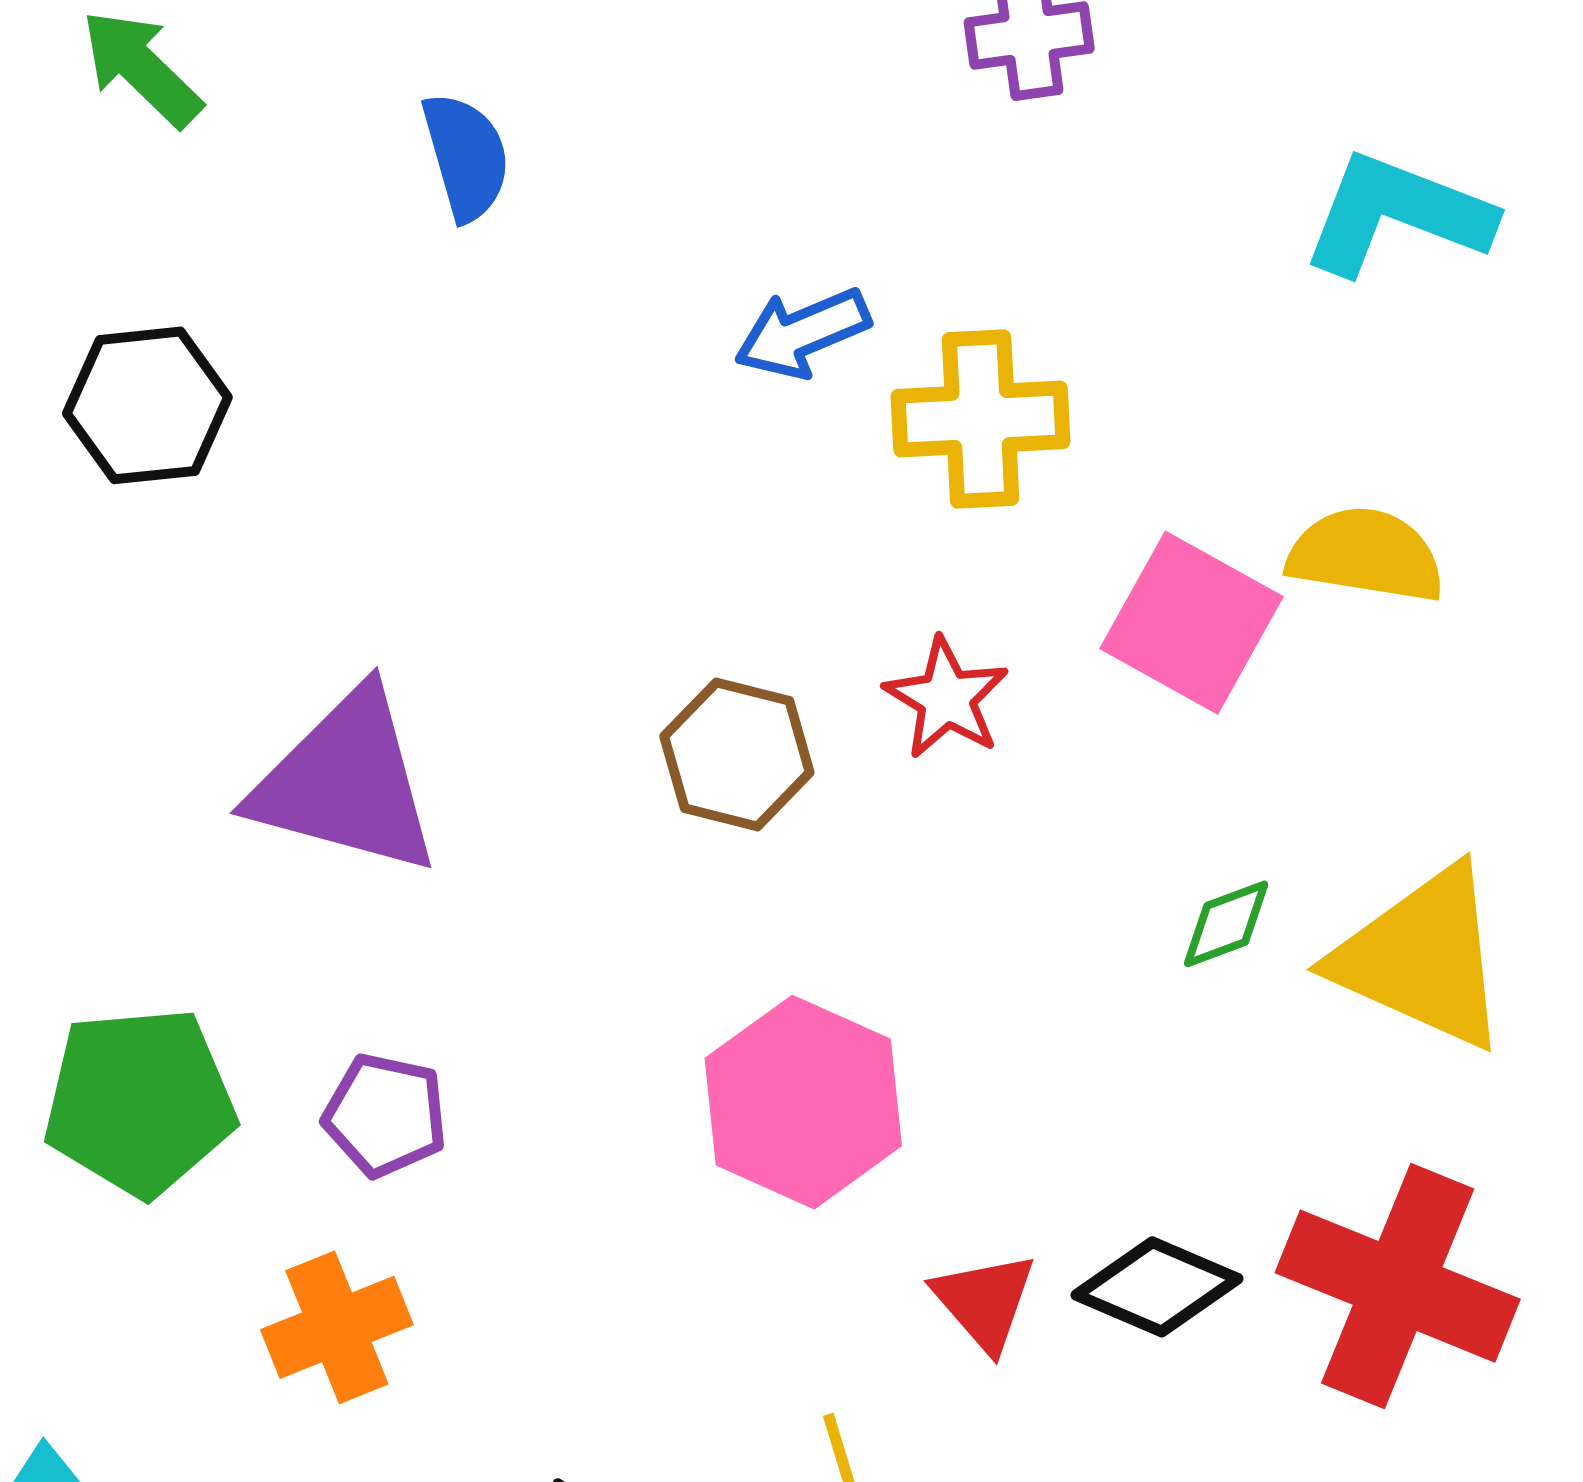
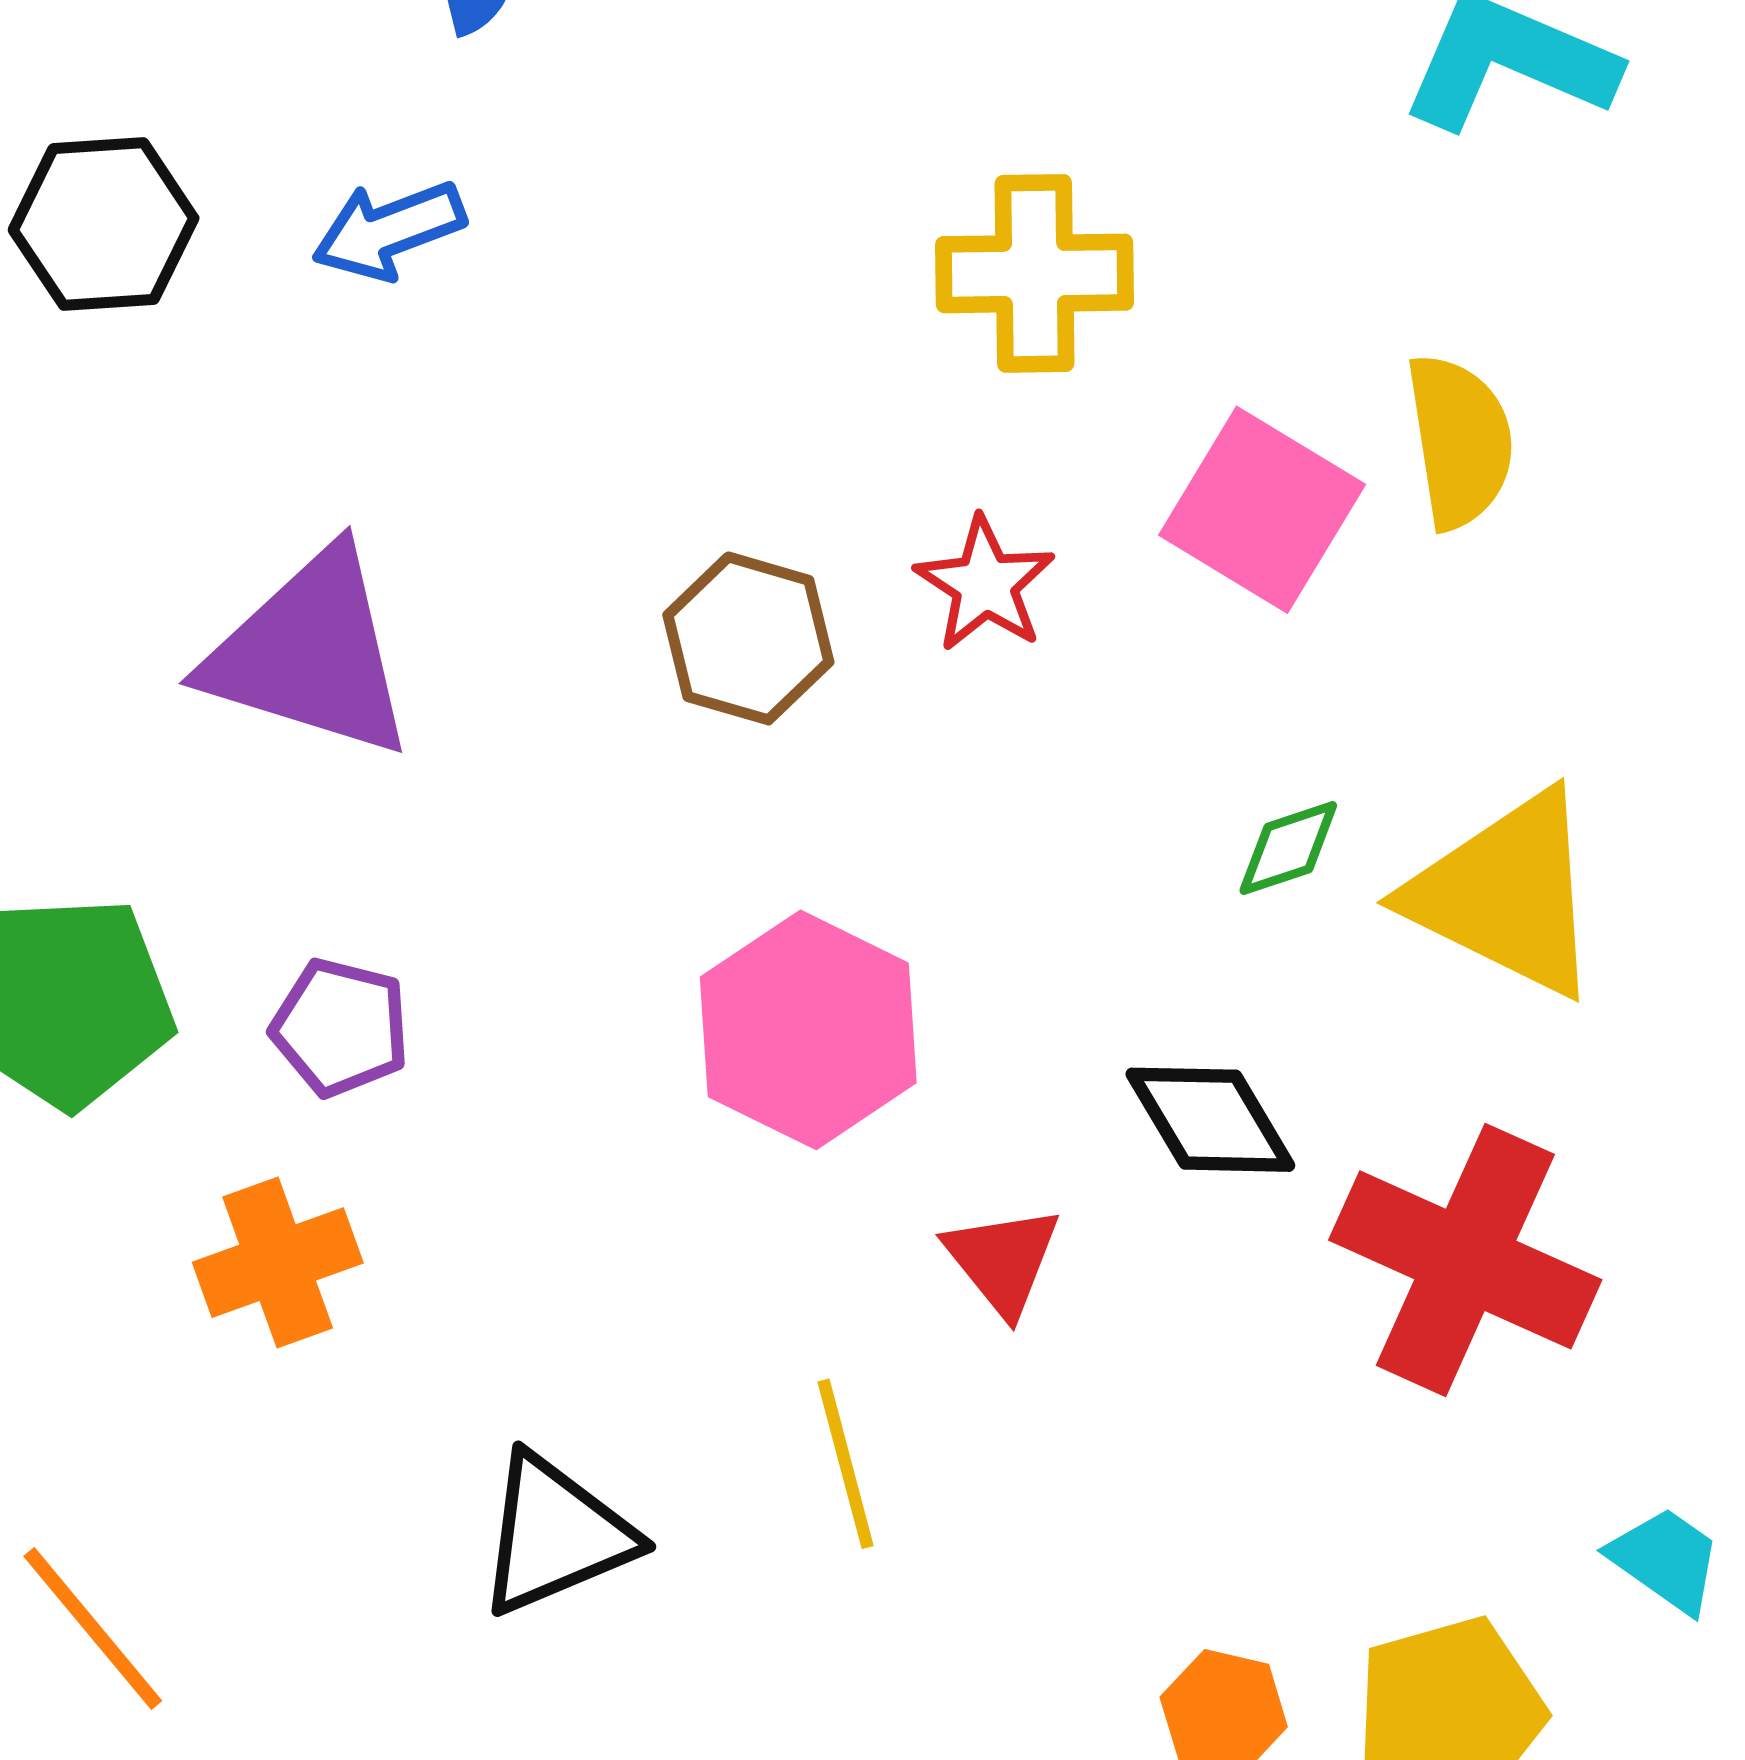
blue arrow: (802, 333) -> (389, 230), moved
yellow semicircle: (1366, 555) -> (1460, 441), turned 70
black diamond: (1157, 1287) -> (1210, 1120), moved, turned 34

